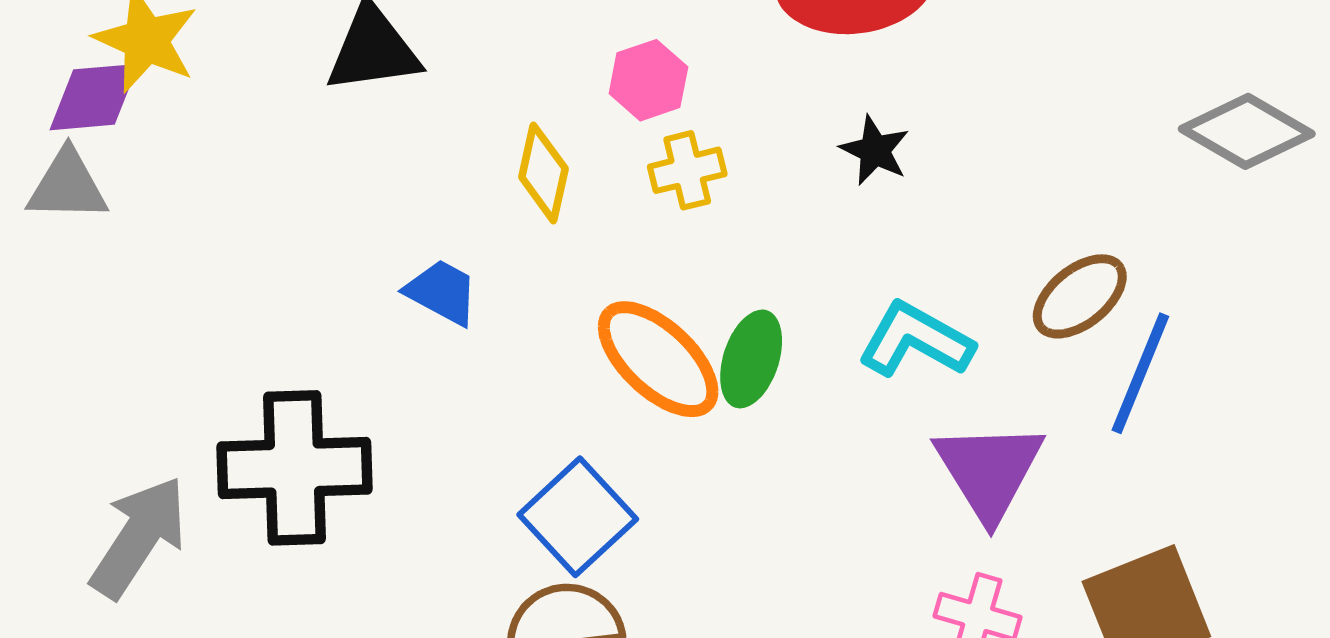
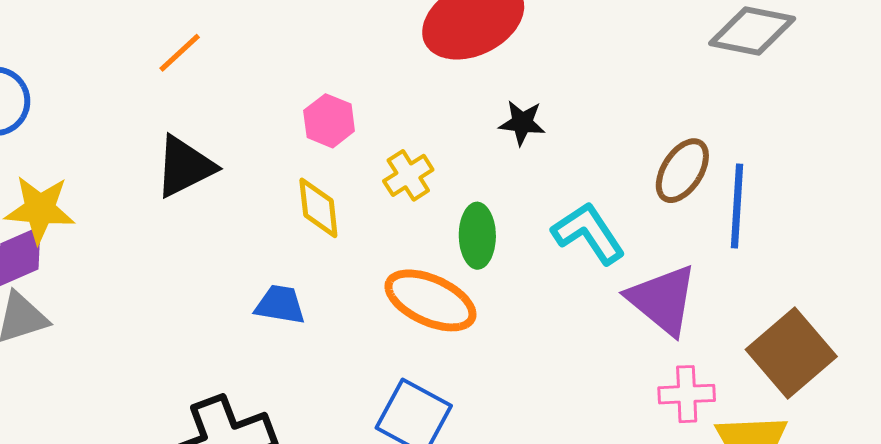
pink hexagon: (648, 80) -> (329, 121), moved
cyan L-shape: (916, 340) -> (588, 233), turned 46
green ellipse: (751, 359) -> (477, 236), moved

